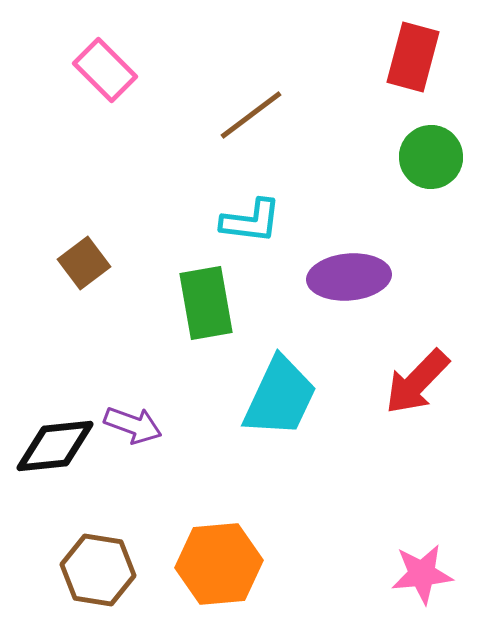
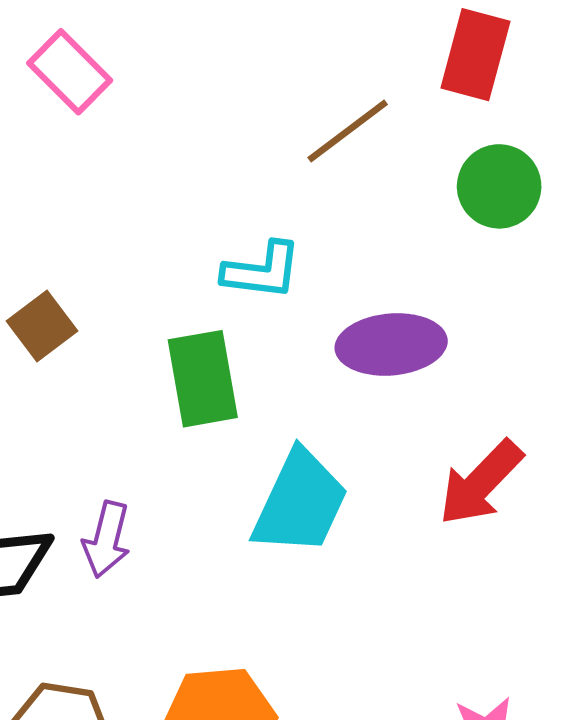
brown line: (251, 115) -> (348, 131), moved
purple arrow: (133, 425) -> (107, 539), turned 84

